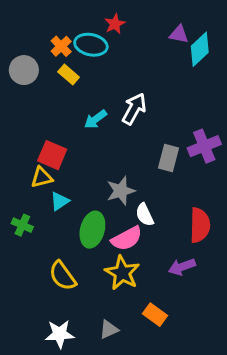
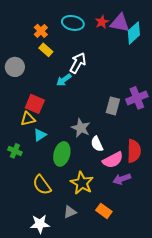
red star: (115, 24) -> (102, 22), moved
purple triangle: (179, 34) -> (120, 23), size x1.5
cyan ellipse: (91, 45) -> (73, 23), moved
gray circle: (24, 70) -> (15, 67), moved
white arrow: (134, 109) -> (78, 63), moved
gray star: (121, 191) -> (81, 128), turned -30
pink semicircle: (127, 239) -> (113, 160), moved
gray triangle: (109, 329) -> (70, 212), moved

